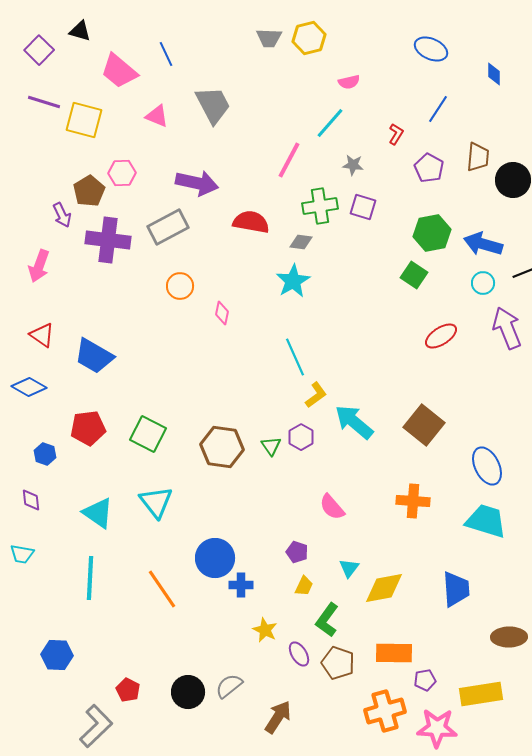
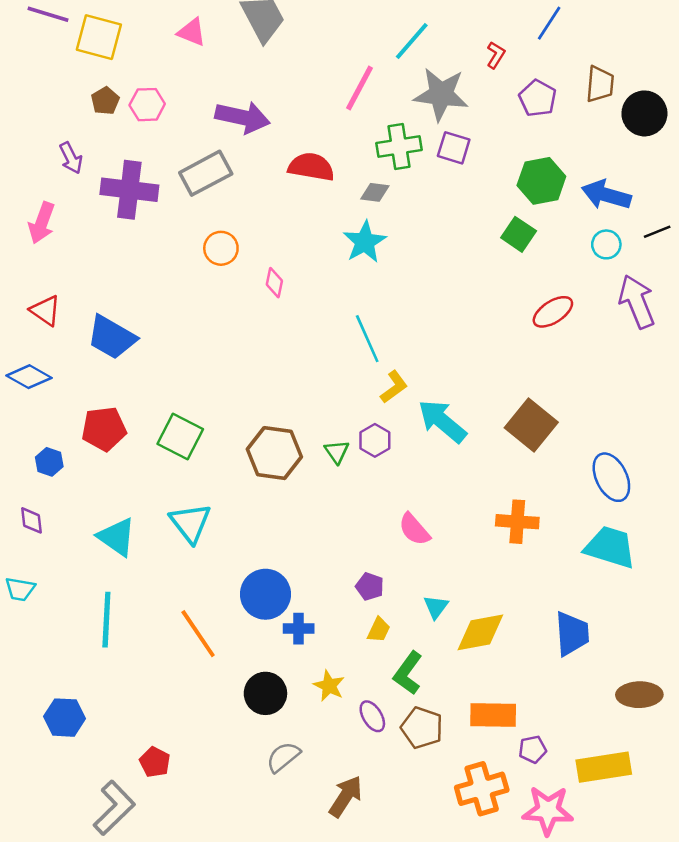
gray star: (353, 165) -> (441, 94), size x2.0
brown pentagon: (89, 191) -> (105, 101), moved, size x0.7
black circle: (188, 692) -> (265, 693), moved

